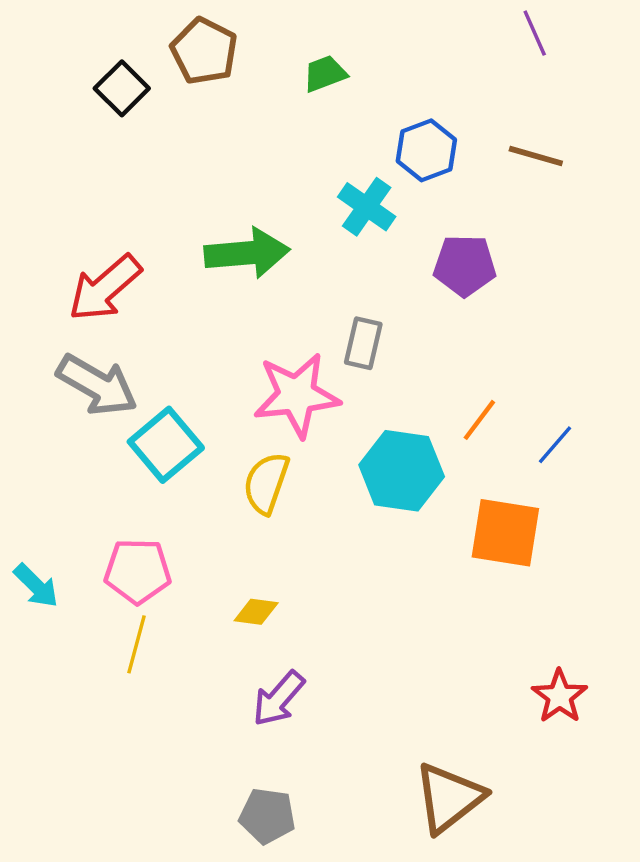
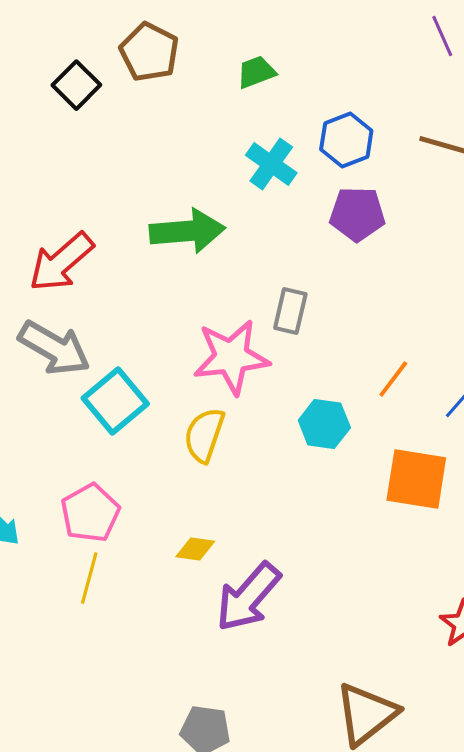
cyan cross: (367, 207) -> (271, 164), moved
purple pentagon: (465, 265) -> (357, 214), moved
cyan hexagon: (402, 471) -> (324, 424), size x0.7
pink pentagon: (138, 571) -> (90, 513), turned -30
purple arrow: (279, 699) -> (248, 597), moved, size x1.4

